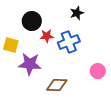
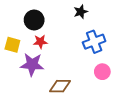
red star: (47, 36) -> (40, 42), moved
blue cross: (69, 42) -> (94, 42), moved

